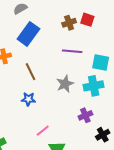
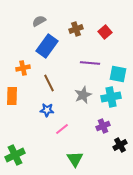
red square: (87, 20) -> (105, 32), turned 32
brown cross: (69, 23) -> (76, 29), moved
pink line: (43, 131) -> (62, 129), moved

